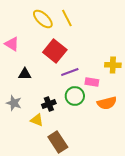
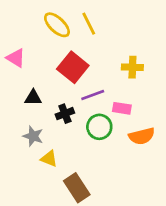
yellow cross: (113, 65) -> (132, 67), moved
gray star: (14, 103) -> (33, 136), moved
black cross: (49, 104) -> (65, 114), moved

